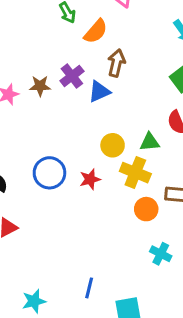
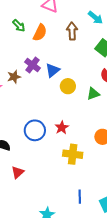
brown arrow: (116, 63) -> (72, 31), moved
yellow circle: (113, 145) -> (68, 86), moved
yellow cross: (135, 173) -> (73, 154), moved

